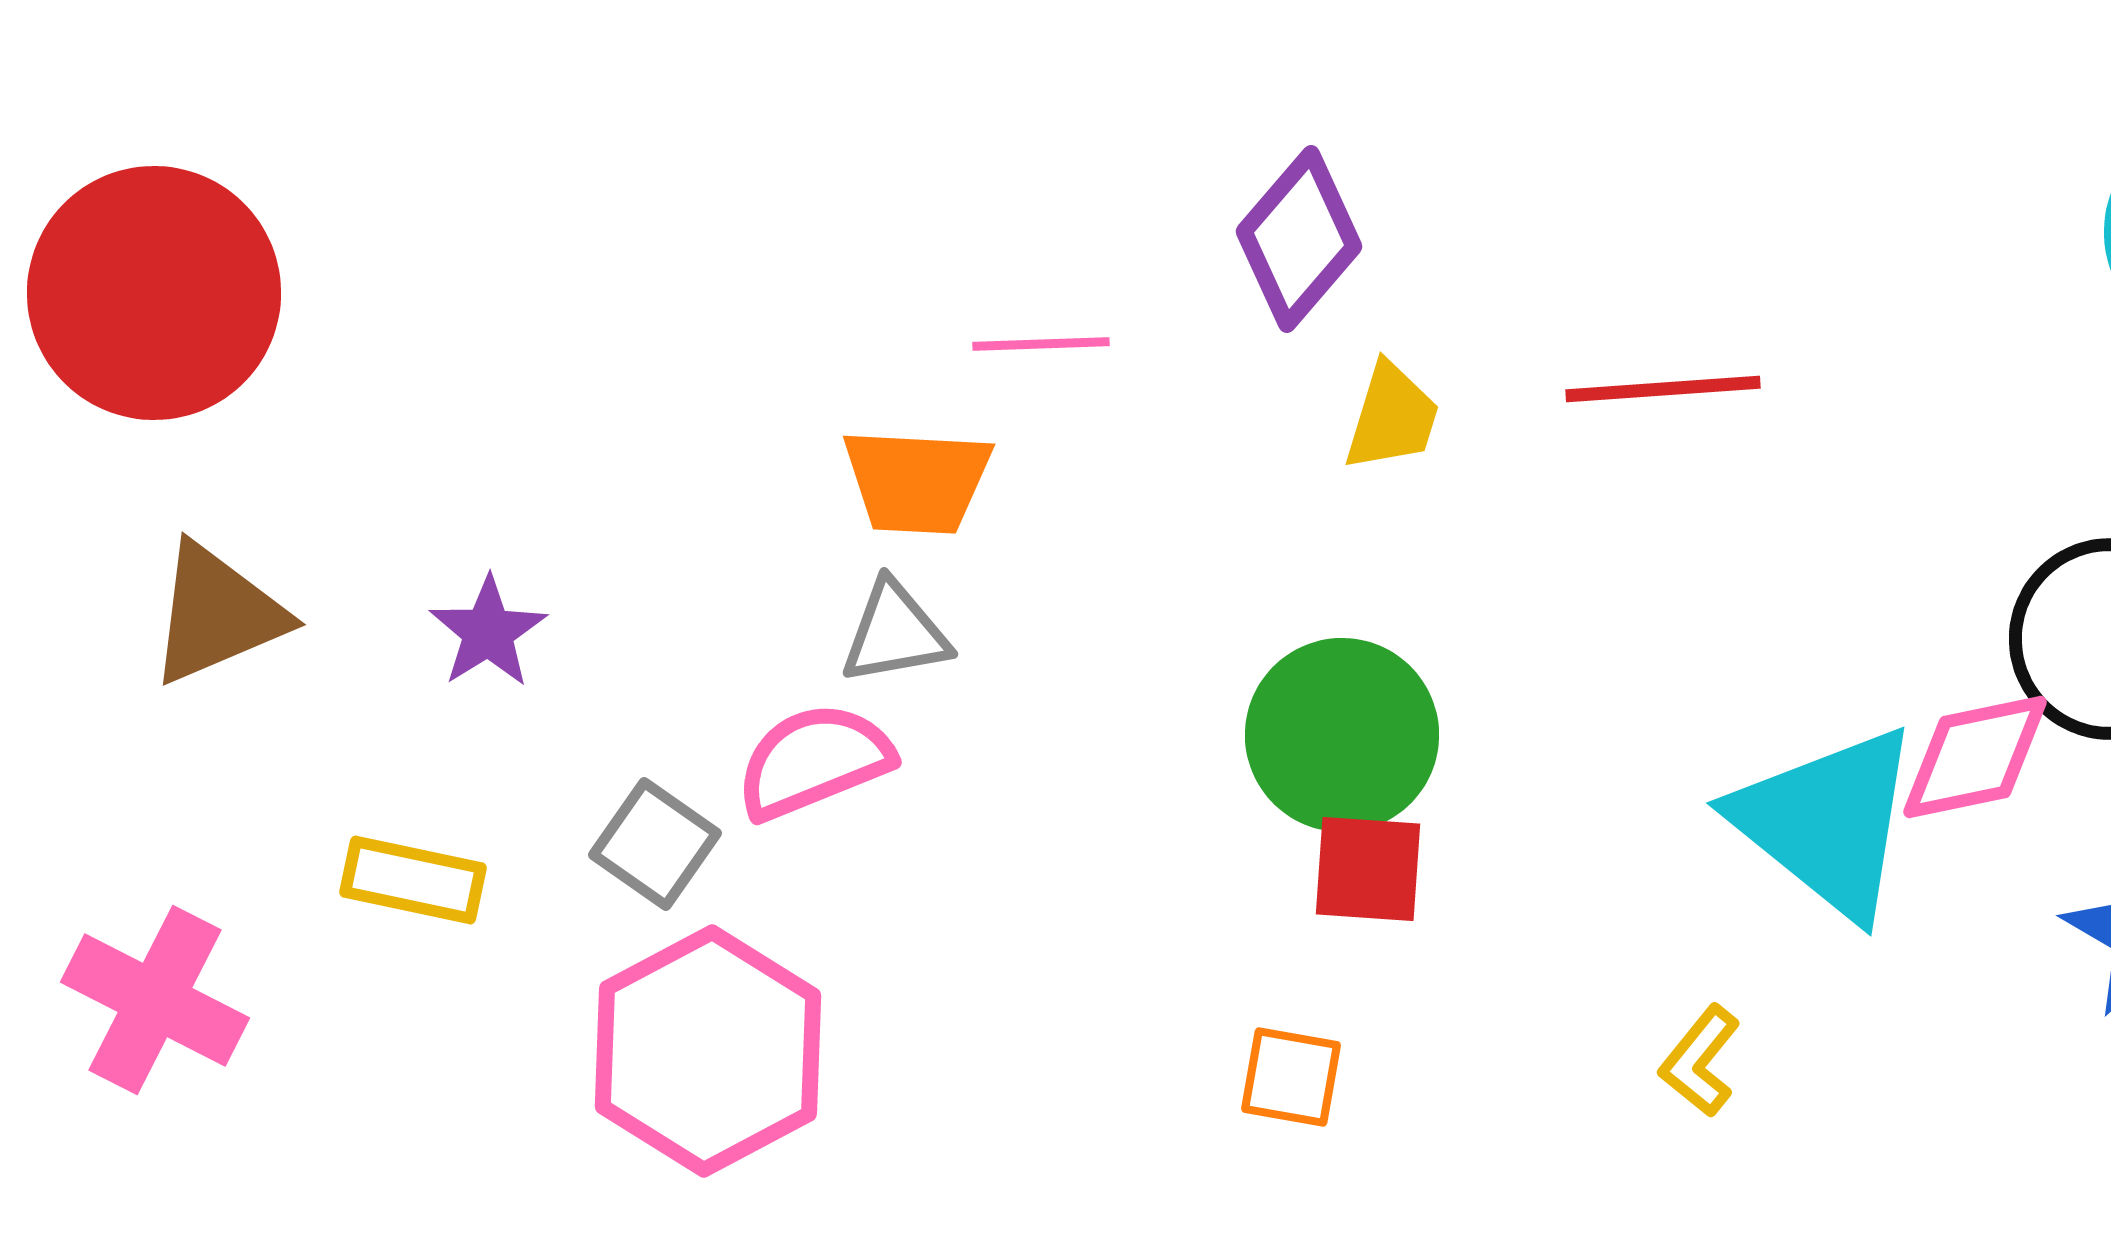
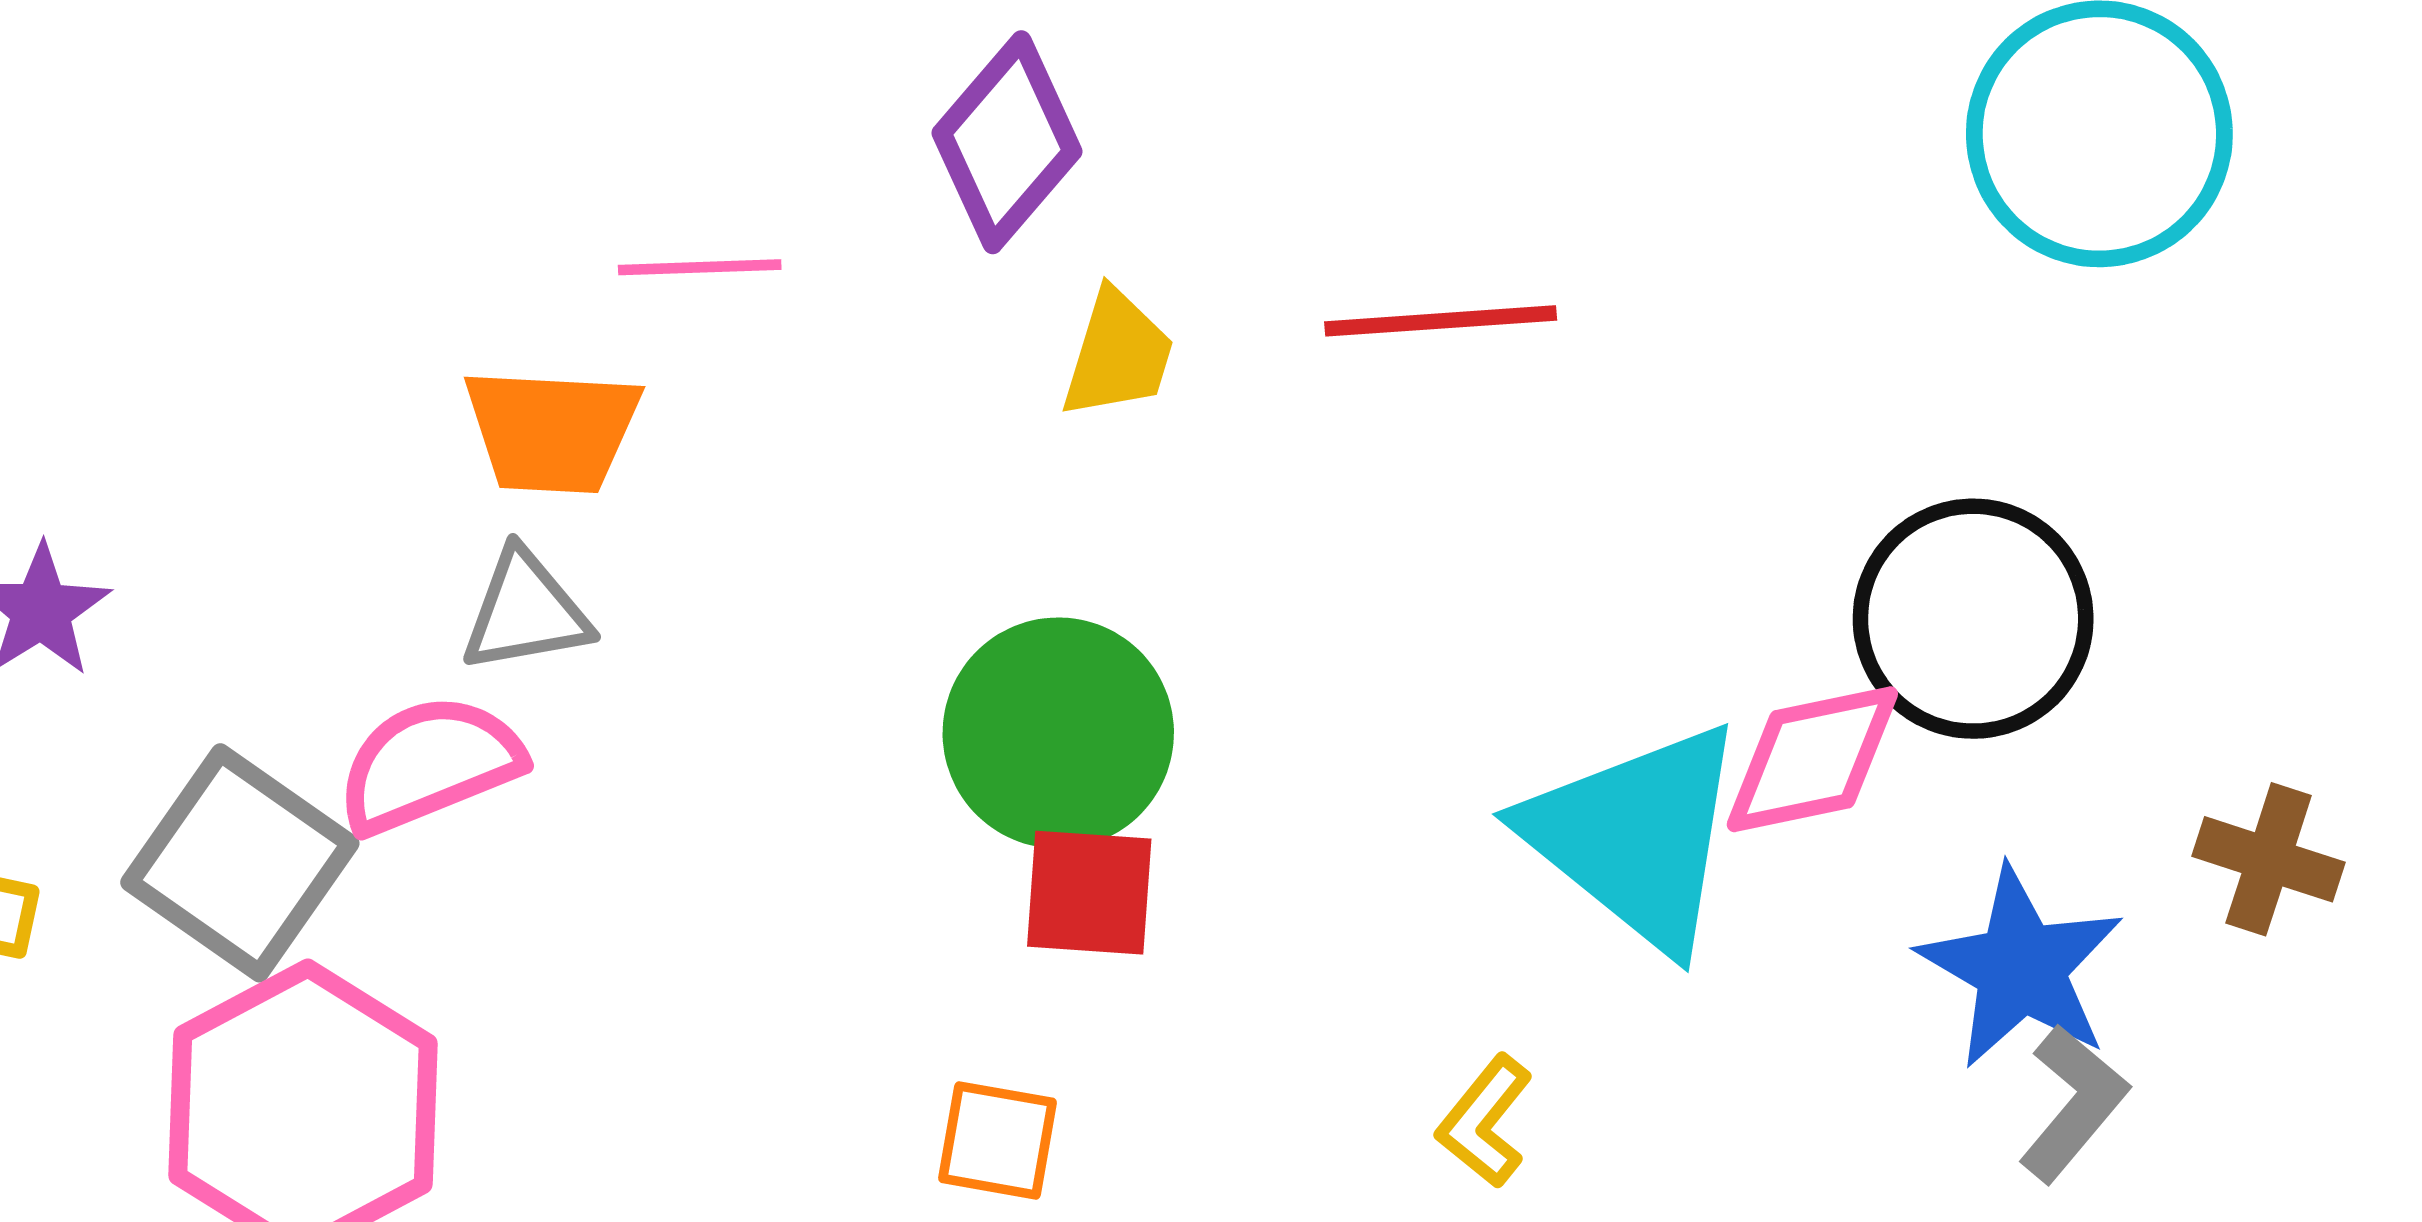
gray square: (655, 844) -> (240, 863), size x1.5

